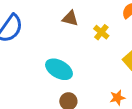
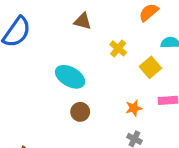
yellow cross: (101, 32) -> (118, 48), moved

